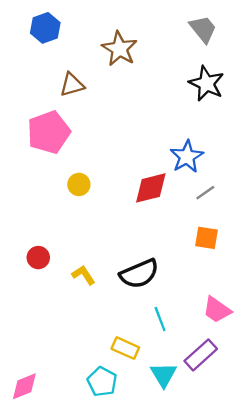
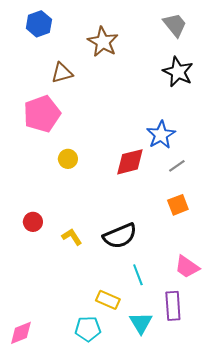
orange square: (206, 238) -> (178, 205), turned -30
purple rectangle: (201, 355) -> (173, 306), turned -52
cyan pentagon: (102, 382) -> (88, 329), turned -30

